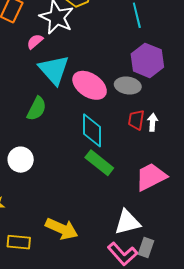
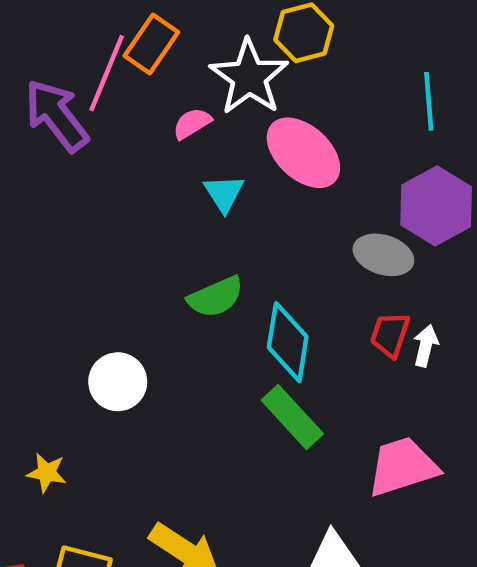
cyan triangle: (54, 70) -> (224, 193), size x0.6
pink ellipse: (90, 85) -> (303, 153), moved
green semicircle: (37, 109) -> (216, 297), moved, turned 30

